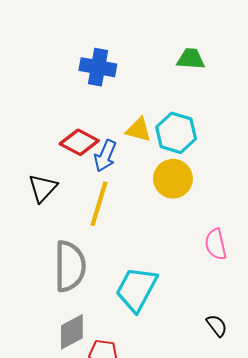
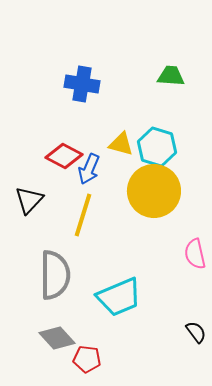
yellow circle: (173, 179) -> (154, 191), size x1.4
cyan trapezoid: (137, 289) -> (119, 297), turned -141
gray diamond: (72, 332) -> (57, 338), turned 75

